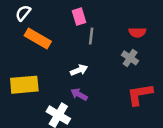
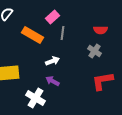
pink rectangle: (79, 17) -> (53, 17), turned 64
orange rectangle: (38, 38) -> (33, 35), moved

